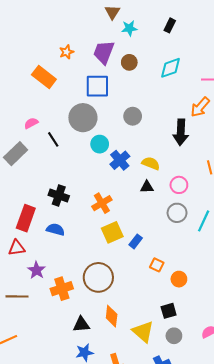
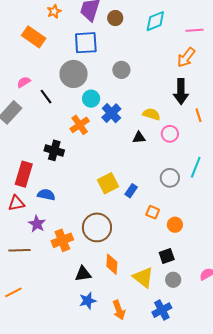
black arrow: (181, 132) -> (181, 92), moved
yellow semicircle: (151, 163) -> (151, 114), moved
orange cross: (102, 203) -> (80, 125), moved
gray circle: (177, 213) -> (170, 178), moved
blue semicircle: (55, 229) -> (46, 195), moved

